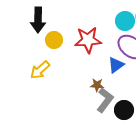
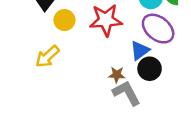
gray L-shape: (105, 100) -> (126, 93), turned -65
black circle: (124, 110) -> (150, 69), moved

